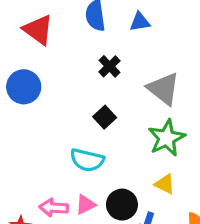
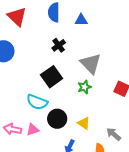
black square: (105, 117) -> (52, 77), size x1.5
green star: (167, 138) -> (84, 87), moved, size x0.6
black circle: (122, 205) -> (57, 119), moved

